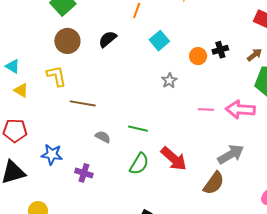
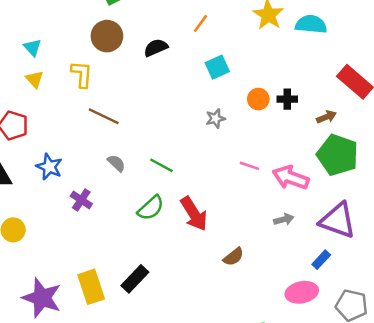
gray arrow: (231, 154) -> (284, 219), moved, size x0.6
brown semicircle: (214, 183) -> (234, 257), size x0.7

